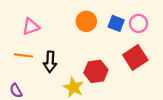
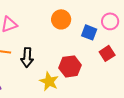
blue square: (116, 23) -> (89, 32), moved
red square: (135, 58) -> (107, 53), size x0.7

